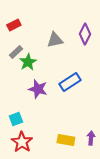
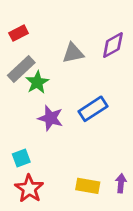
purple diamond: (85, 34) -> (113, 45), turned 35
gray rectangle: (16, 52) -> (21, 69), size x1.5

